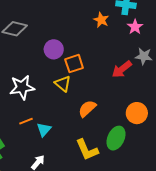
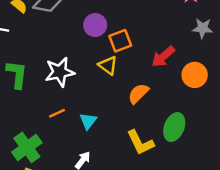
red arrow: (122, 69) -> (163, 56), moved
orange circle: (137, 113) -> (195, 75), moved
orange line: (26, 121) -> (57, 113), moved

